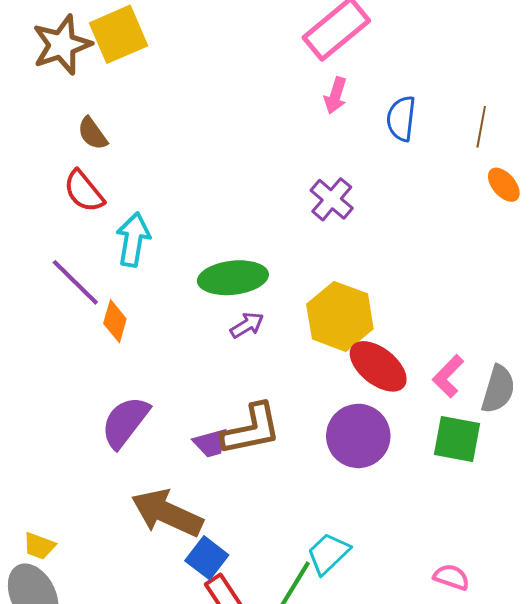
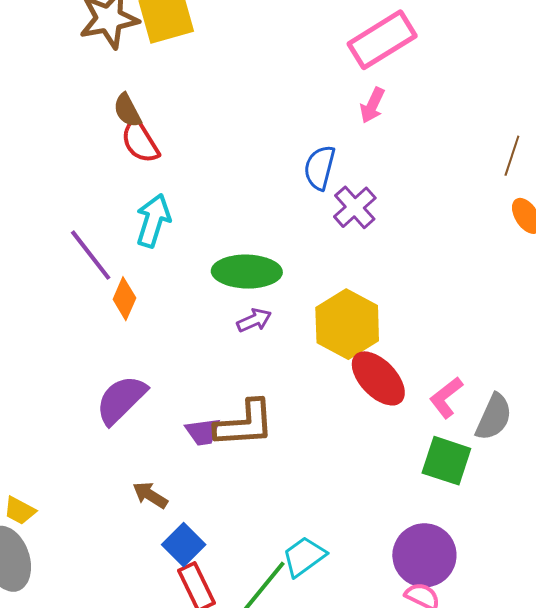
blue semicircle: (401, 119) -> (320, 168), moved
red semicircle: (84, 191) -> (140, 141), moved
purple circle: (358, 436) -> (424, 555), moved
brown arrow: (167, 513) -> (150, 495), size x0.5

